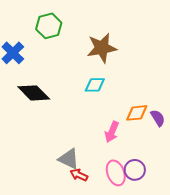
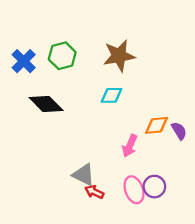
green hexagon: (49, 26) -> (62, 56), moved

